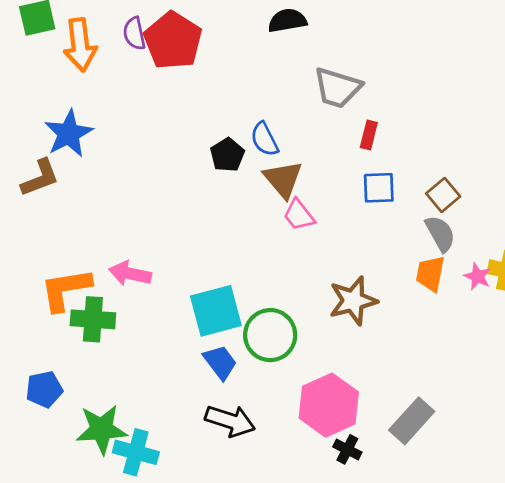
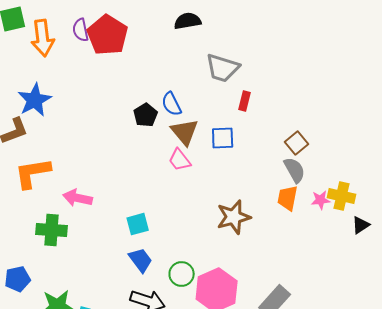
blue square: (379, 188) -> (223, 138), moved
pink trapezoid: (299, 215) -> (180, 160), moved
pink star: (477, 276) -> (321, 200), turned -30
orange L-shape: (66, 289) -> (33, 173), moved
cyan square: (216, 311) -> (138, 224), size x0.6
green circle: (270, 335) -> (182, 274), moved, size x0.7

